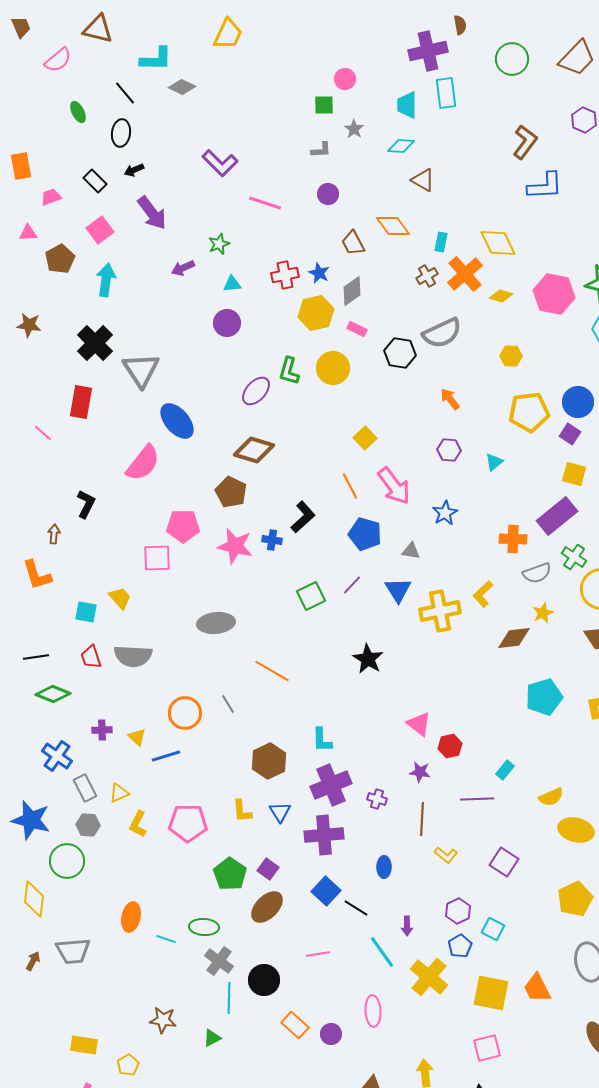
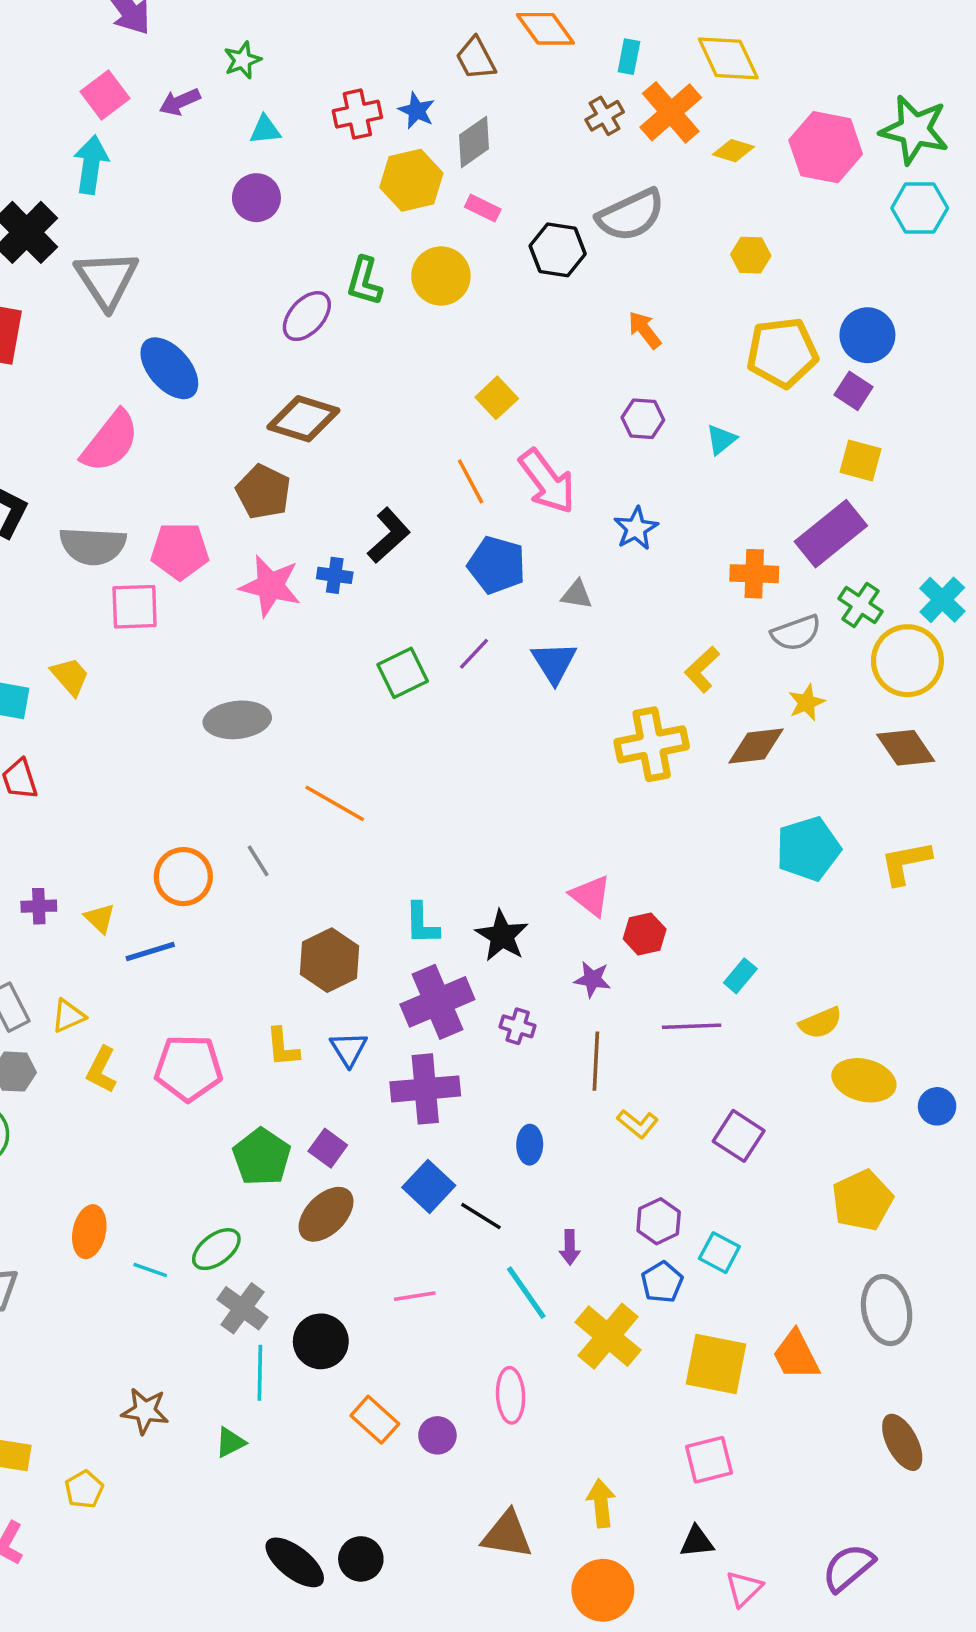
pink square: (100, 230) -> (105, 95), moved
cyan arrow: (106, 280) -> (91, 165), moved
yellow cross: (440, 611) -> (652, 744), moved
gray semicircle: (133, 656) -> (93, 546), moved
black star: (368, 659) -> (502, 936), moved
green ellipse: (204, 927) -> (216, 1249), turned -40

